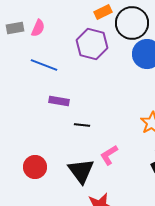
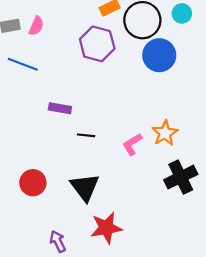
blue line: (44, 65) -> (23, 64), moved
pink L-shape: (109, 155) -> (132, 144), moved

